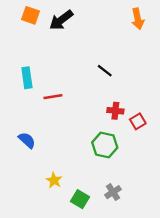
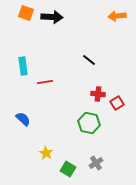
orange arrow: (138, 19) -> (117, 16), turned 96
black arrow: (61, 20) -> (52, 17), turned -140

